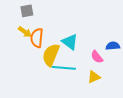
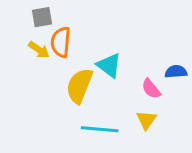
orange semicircle: (37, 38) -> (61, 42), moved
cyan line: (64, 68) -> (100, 129), moved
yellow triangle: (94, 77) -> (146, 120), turned -32

